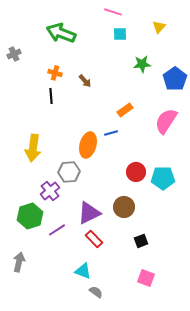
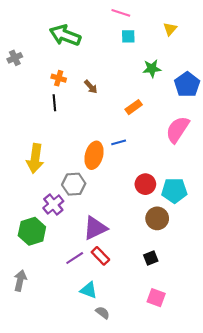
orange rectangle: (125, 110) -> (134, 107), moved
brown circle: (124, 207) -> (157, 218), moved
purple line: (57, 230) -> (75, 258), moved

